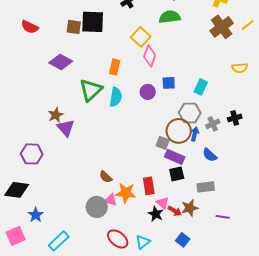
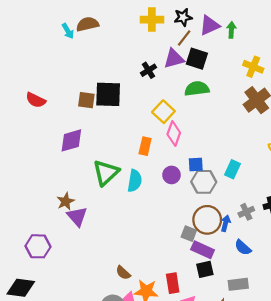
purple diamond: (61, 62) -> (71, 140), turned -45
orange rectangle: (115, 67) -> (145, 146), moved
gray hexagon: (190, 113) -> (204, 182), moved

